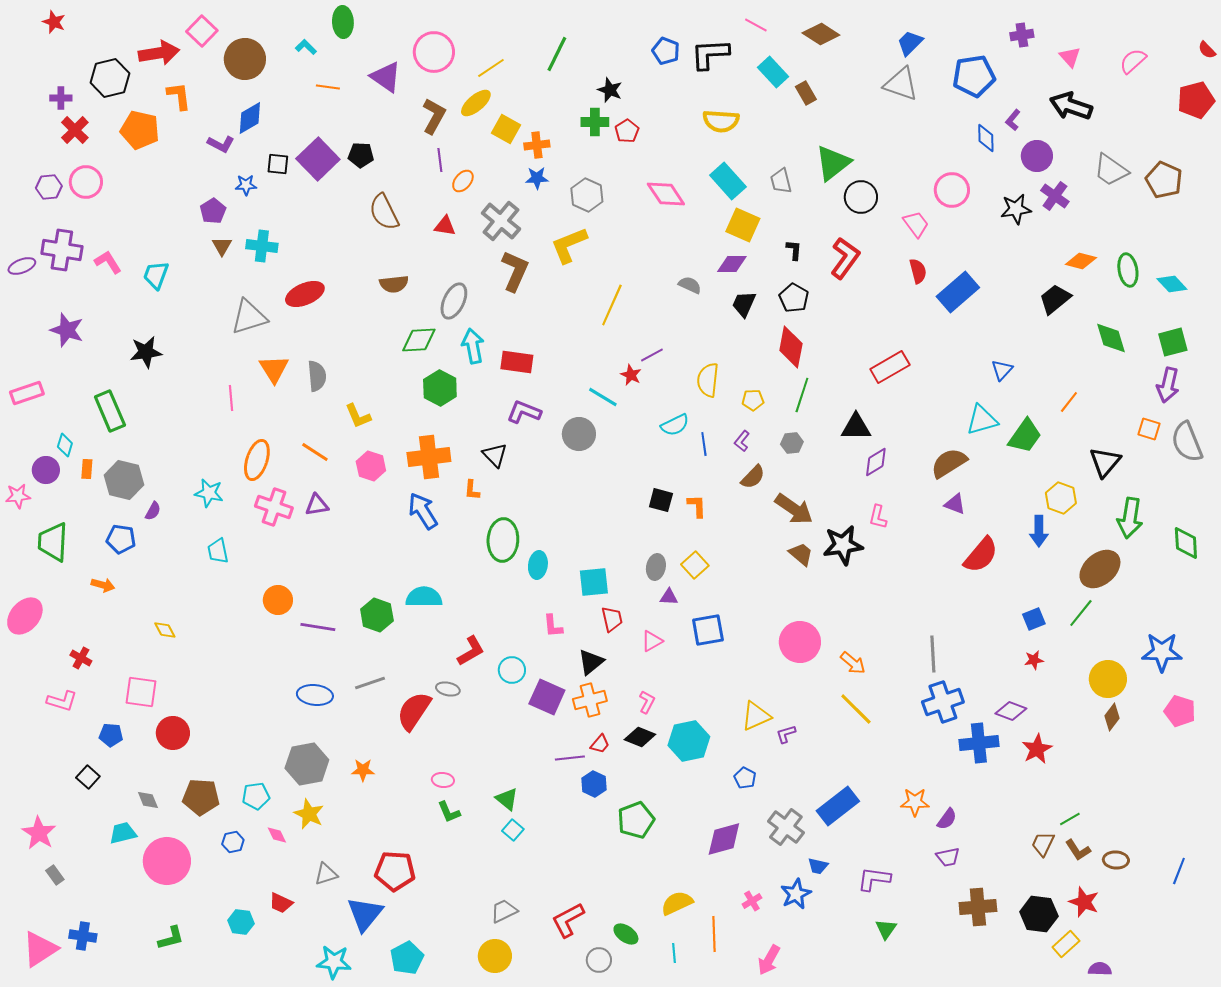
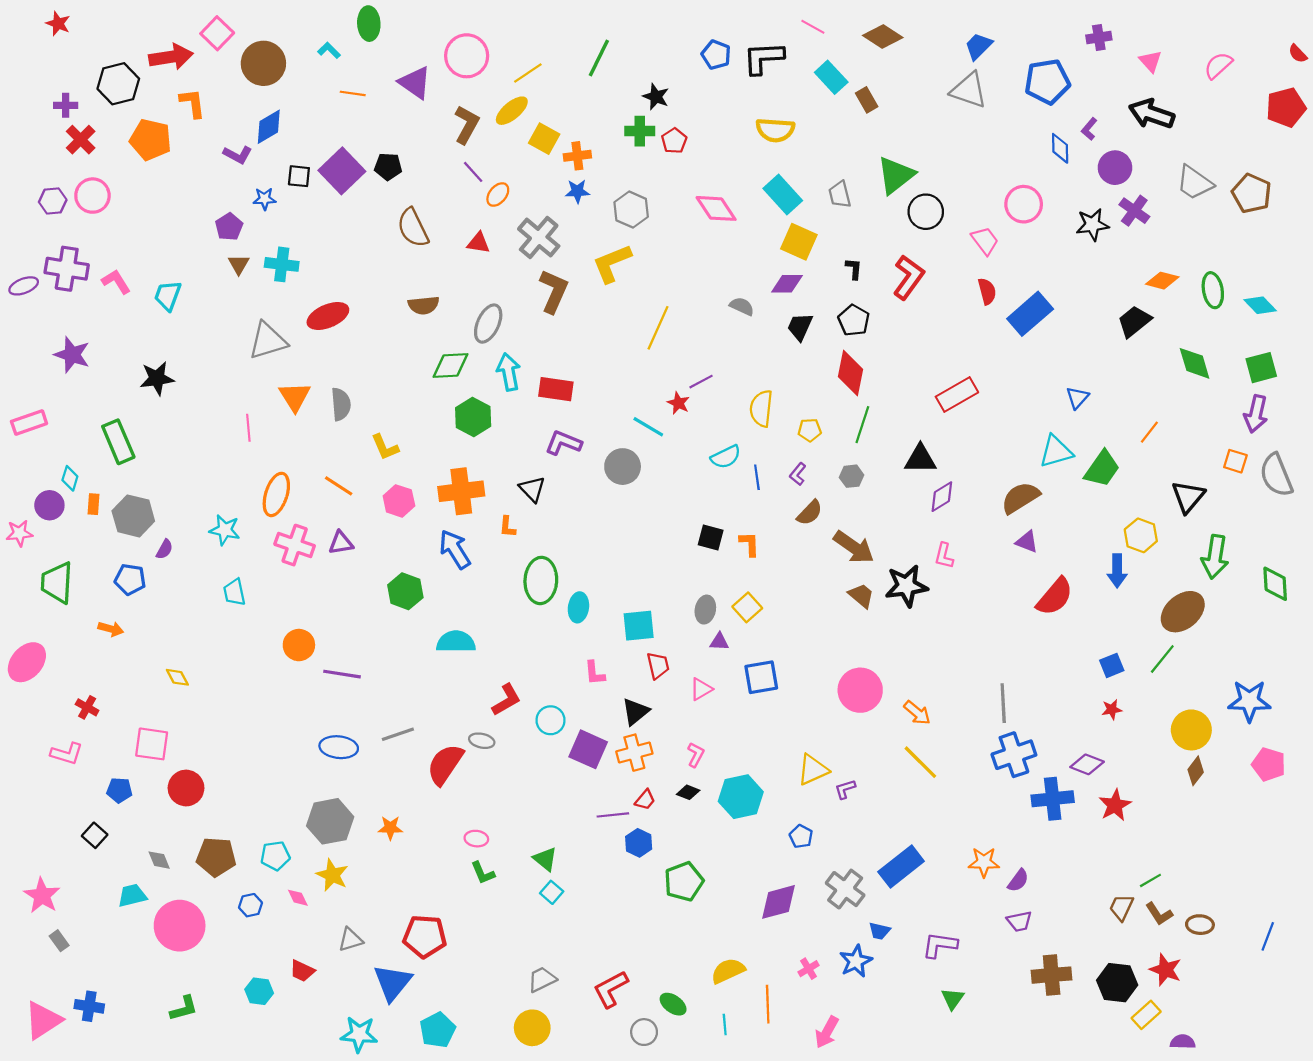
purple line: (440, 160) -> (473, 172), turned -35
green hexagon: (377, 615) -> (405, 591), moved
black diamond: (640, 737) -> (688, 792), size x0.7

